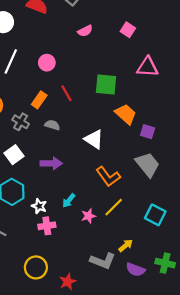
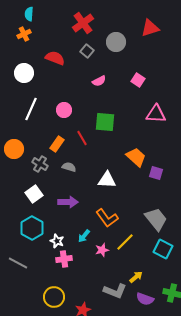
green square: (106, 85) -> (105, 122), moved
white triangle: (94, 139) -> (107, 180), turned -30
gray trapezoid: (148, 164) -> (156, 219), moved
orange L-shape: (108, 177) -> (107, 218), moved

